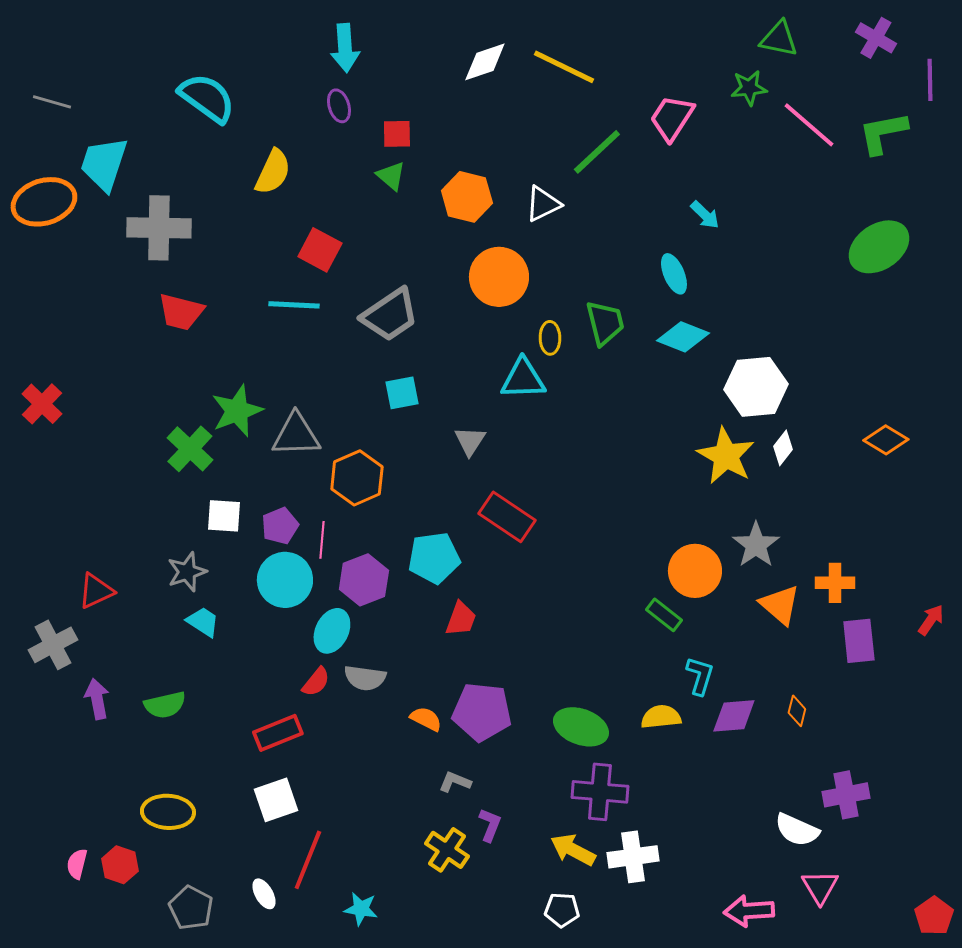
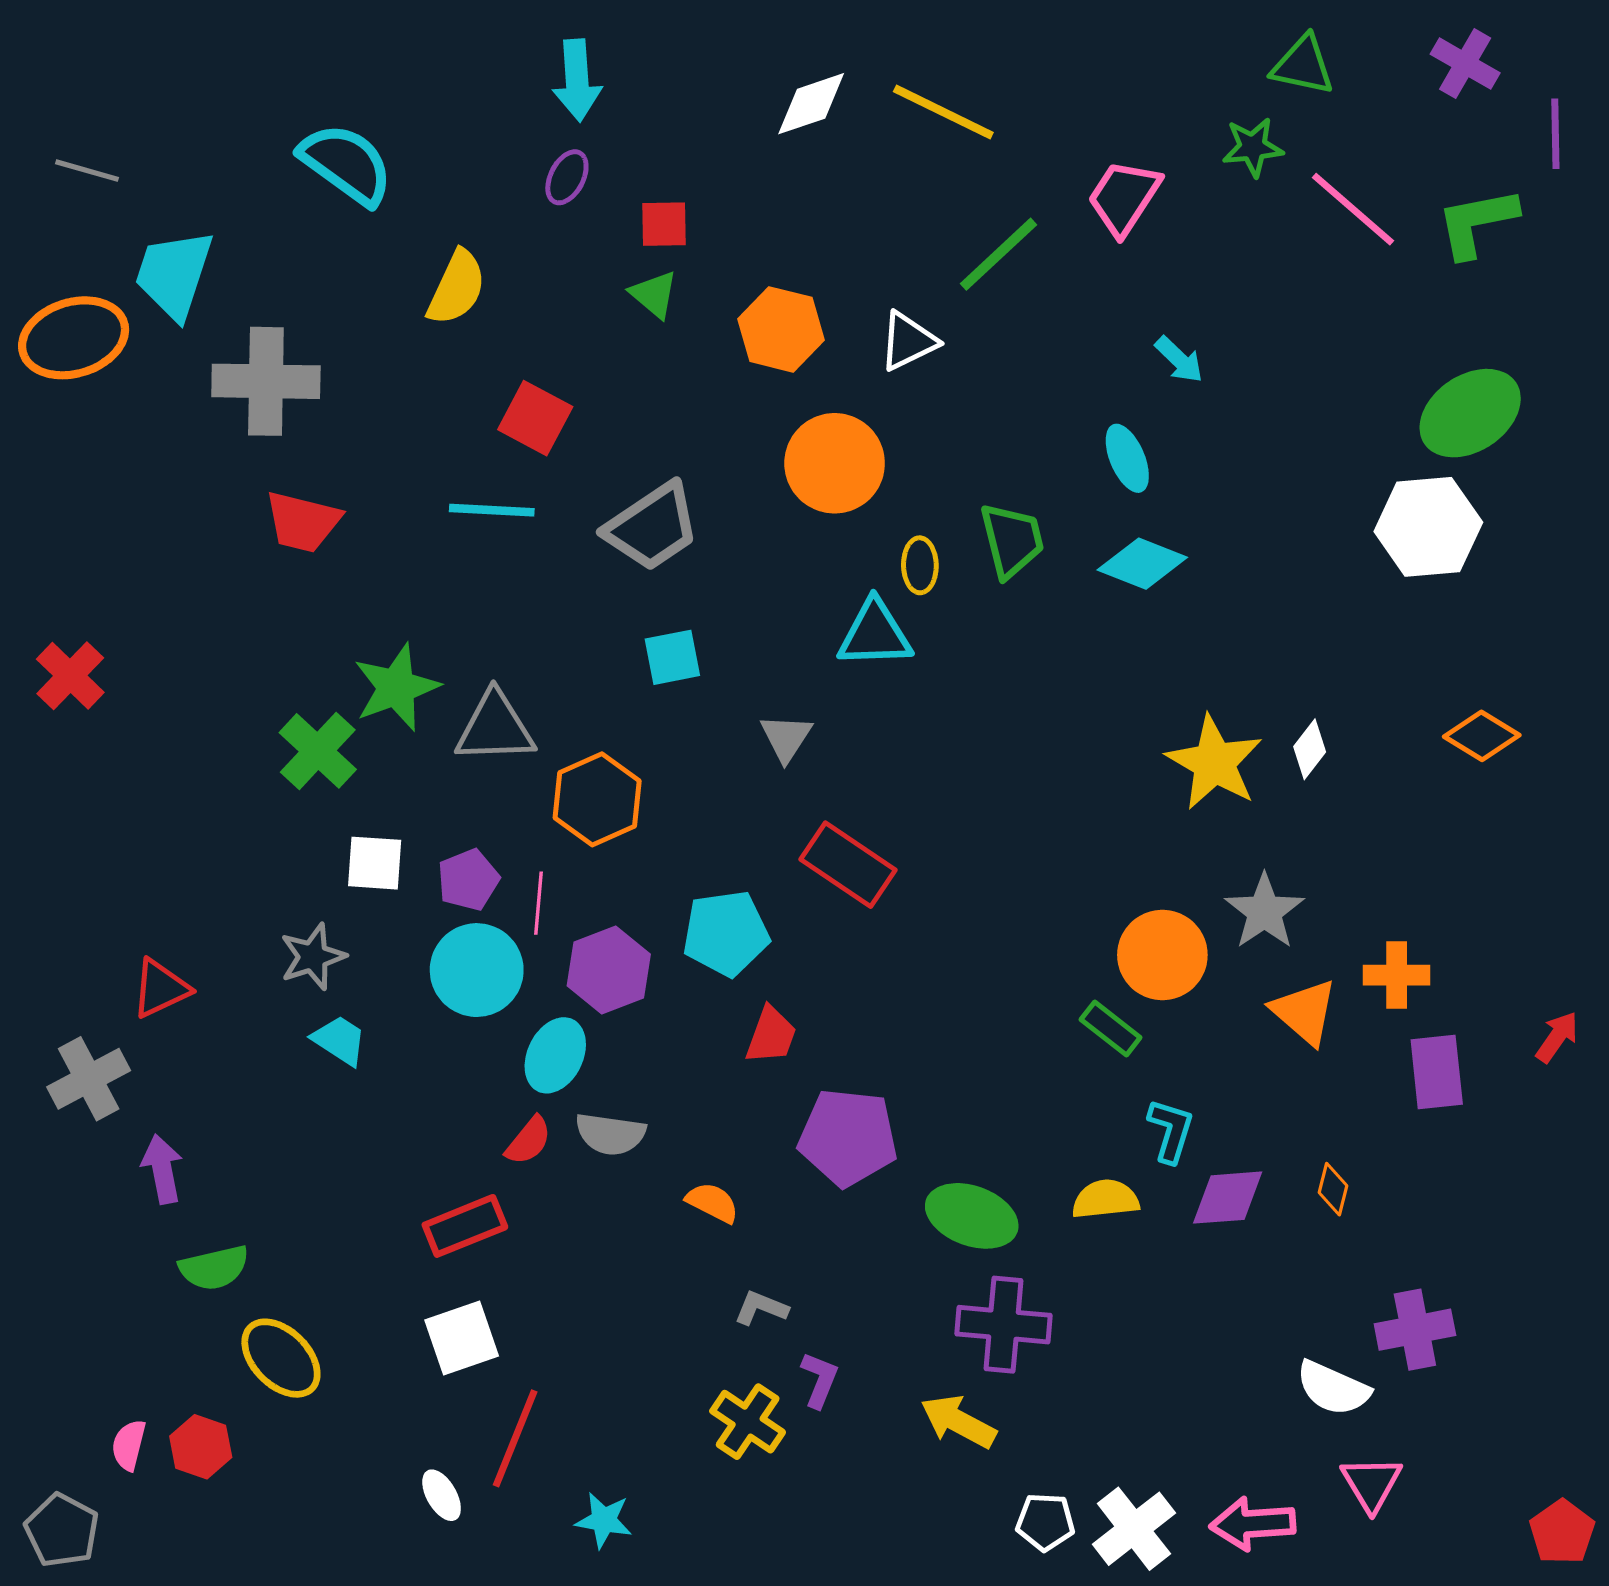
purple ellipse: (339, 106) -> (567, 177), turned 44
white hexagon: (756, 387) -> (1428, 527), moved
green semicircle: (165, 705) -> (214, 1268), moved
purple pentagon: (482, 712) -> (848, 1137), moved
yellow ellipse: (168, 812) -> (281, 1358), turned 42
white cross: (633, 857) -> (1134, 1529), moved, turned -30
gray pentagon: (191, 908) -> (62, 1530), moved
white pentagon: (562, 910) -> (1045, 1522), moved

